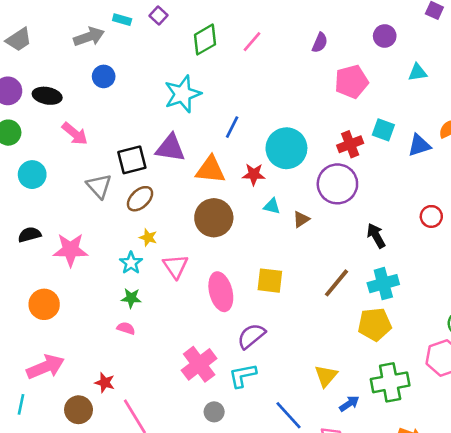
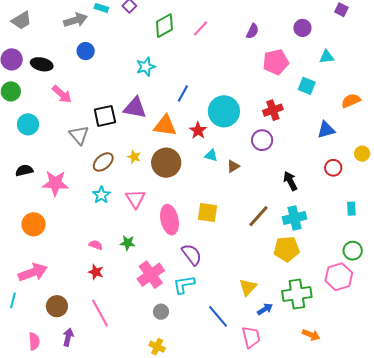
cyan star: (183, 94) -> (146, 67), size x0.7
cyan square: (383, 130) -> (307, 86), moved
blue triangle: (419, 145) -> (326, 130), moved
red star: (254, 174) -> (198, 130), turned 30
purple circle: (337, 184) -> (262, 140), size x0.7
brown ellipse: (140, 199) -> (103, 162), moved
yellow star: (148, 237) -> (134, 157), moved
green star: (131, 298) -> (128, 243), moved
purple semicircle: (251, 336) -> (192, 255), turned 90
red star: (105, 383) -> (96, 272), moved

